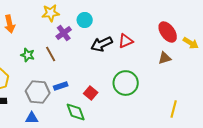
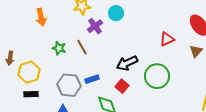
red triangle: (126, 41) -> (167, 39), moved
black arrow: (102, 44) -> (127, 63), moved
brown triangle: (165, 58) -> (196, 51), turned -32

